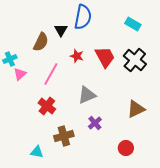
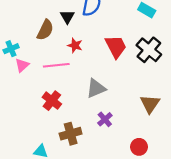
red star: (77, 56) -> (75, 45), moved
pink line: (51, 74) -> (56, 65), turned 55
brown triangle: (136, 109) -> (150, 104), turned -30

